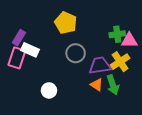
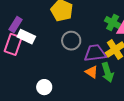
green cross: (117, 34) -> (113, 22), turned 35
white circle: (49, 90) -> (44, 87), moved

